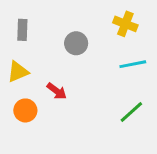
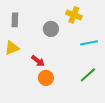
yellow cross: (125, 24) -> (74, 15), moved
orange circle: (25, 110) -> (46, 78), moved

